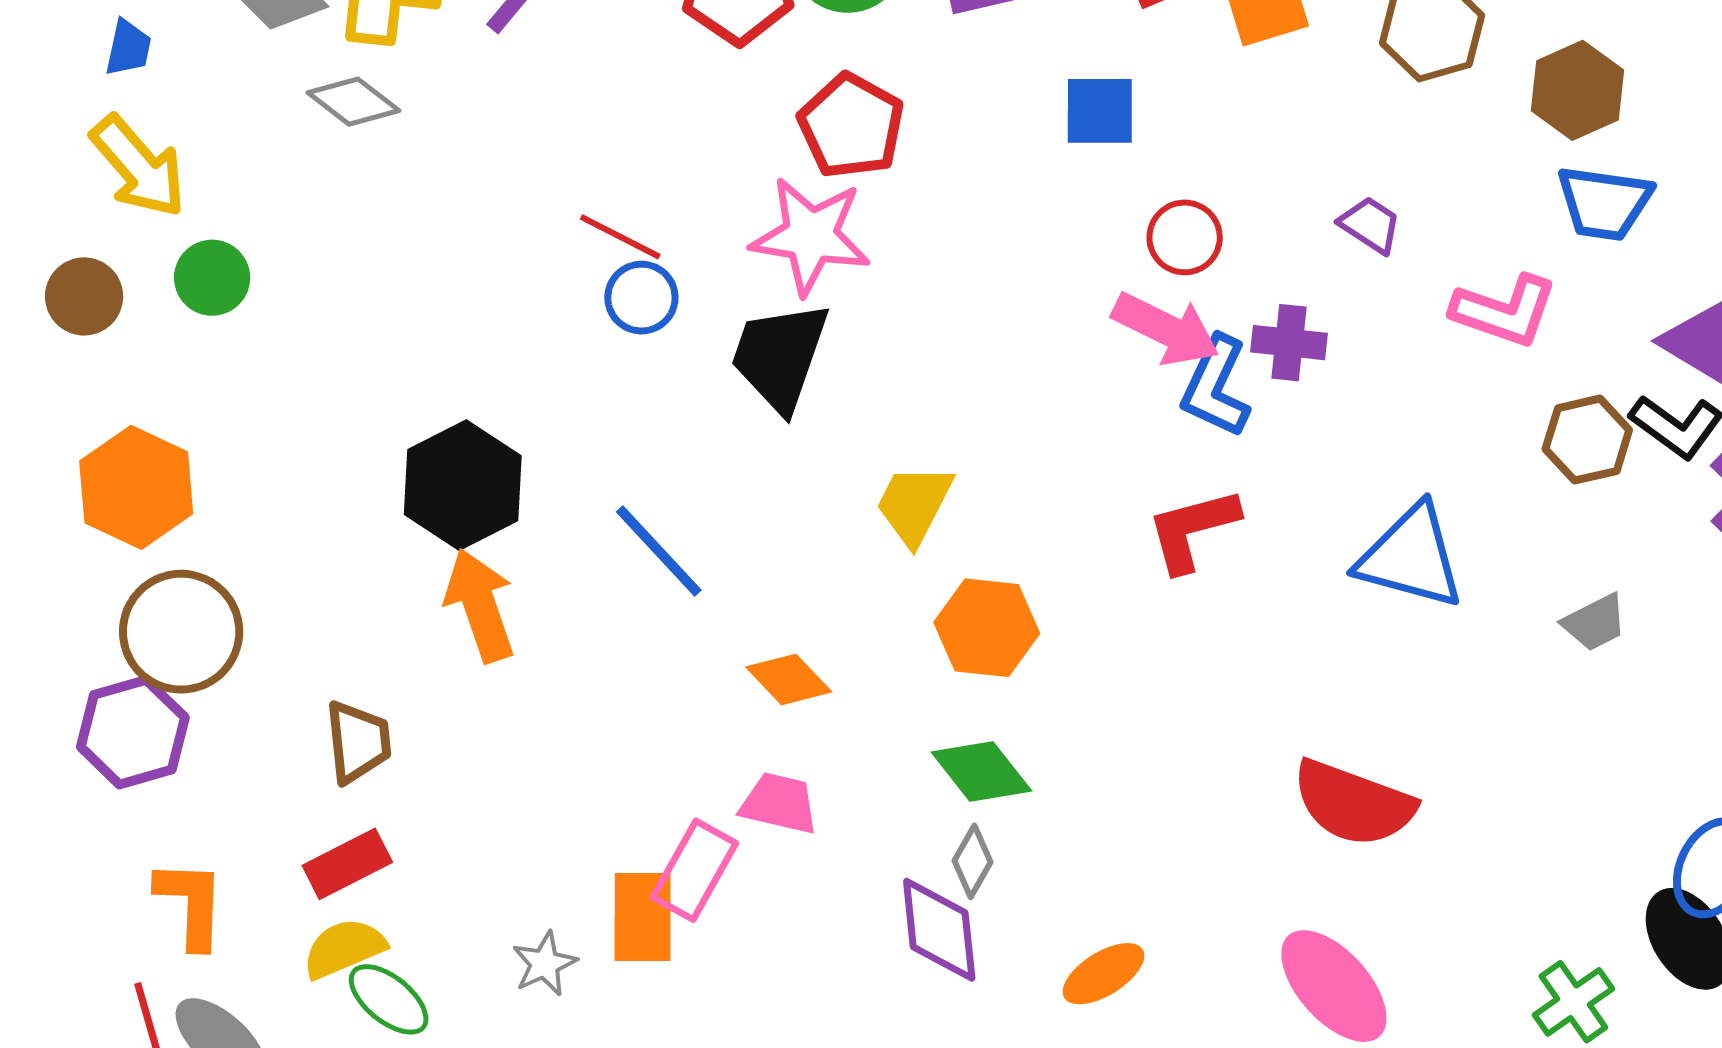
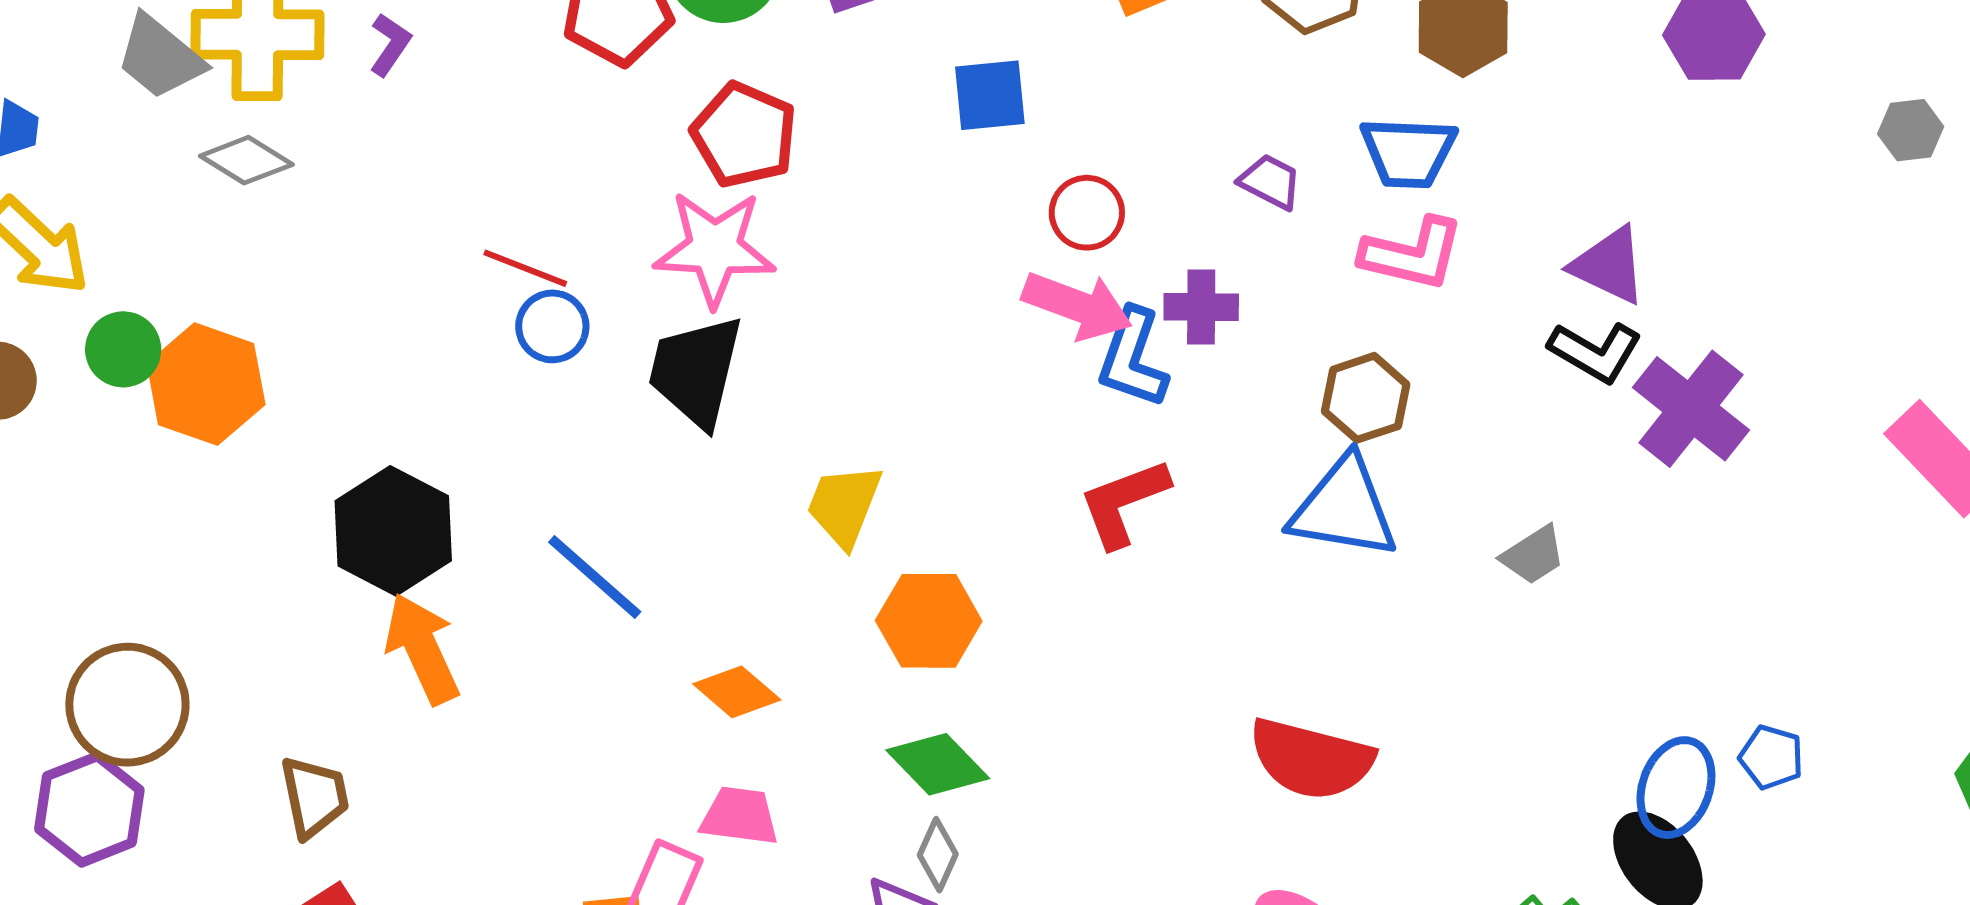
blue trapezoid: (1604, 203) -> (1408, 152), moved
brown hexagon: (1587, 440) -> (1366, 398), moved
orange hexagon: (136, 487) -> (206, 384), moved

